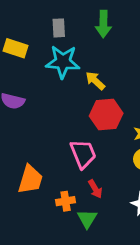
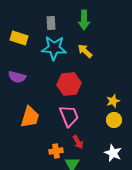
yellow arrow: (95, 81) -> (85, 51), moved
red hexagon: (106, 115) -> (69, 84), moved
orange trapezoid: (30, 180) -> (30, 117), moved

